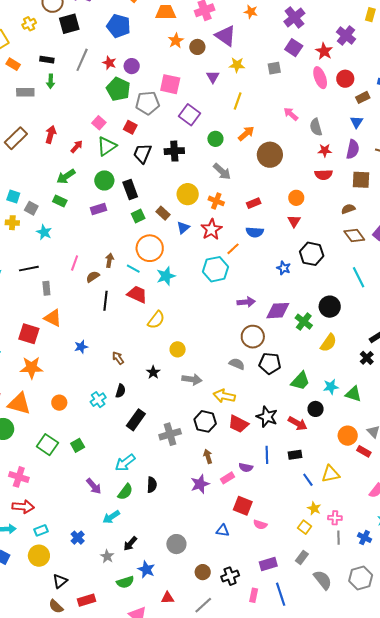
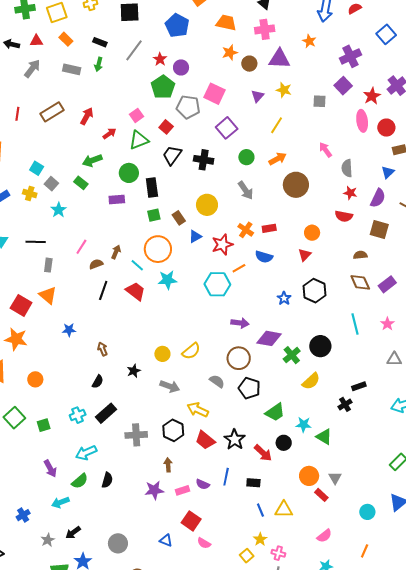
purple triangle: (226, 36) -> (279, 59), turned -45
orange cross: (216, 201) -> (246, 230), moved
yellow semicircle: (156, 320) -> (191, 351), moved
cyan cross: (98, 400) -> (78, 415), moved

